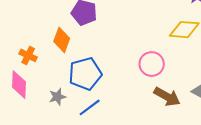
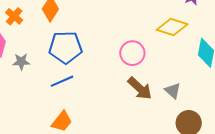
gray star: (57, 97) -> (21, 62), moved

